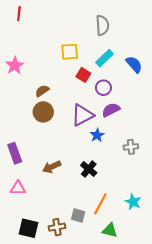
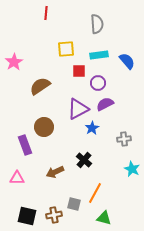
red line: (19, 14) -> (46, 13), moved
cyan rectangle: (105, 58) -> (99, 55), turned 36
red square: (83, 75) -> (79, 71), turned -32
brown semicircle: (42, 91) -> (40, 86), size x1.5
brown circle: (43, 112) -> (44, 127), moved
purple rectangle: (15, 153) -> (25, 145), moved
brown arrow: (52, 167) -> (55, 172), moved
cyan star: (133, 202) -> (132, 169), moved

